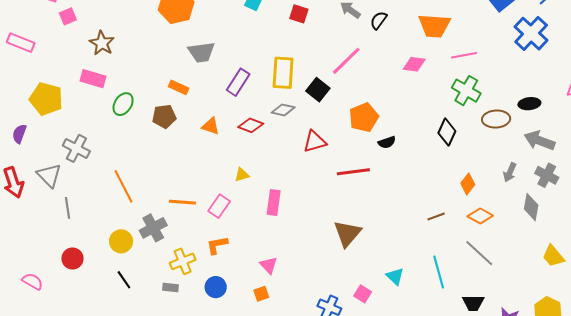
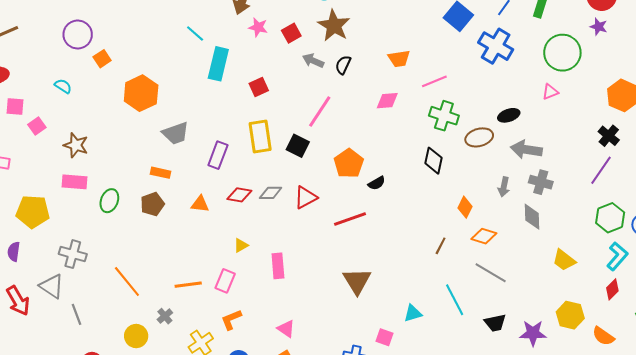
red square: (299, 14) -> (259, 87), moved, turned -30
orange trapezoid: (434, 26) -> (399, 59), size x0.7
gray diamond: (283, 110) -> (271, 193), moved
brown line: (436, 217) -> (441, 246), turned -30
gray cross: (153, 228) -> (165, 316), size x0.6
cyan triangle: (395, 276) -> (413, 313), turned -48

